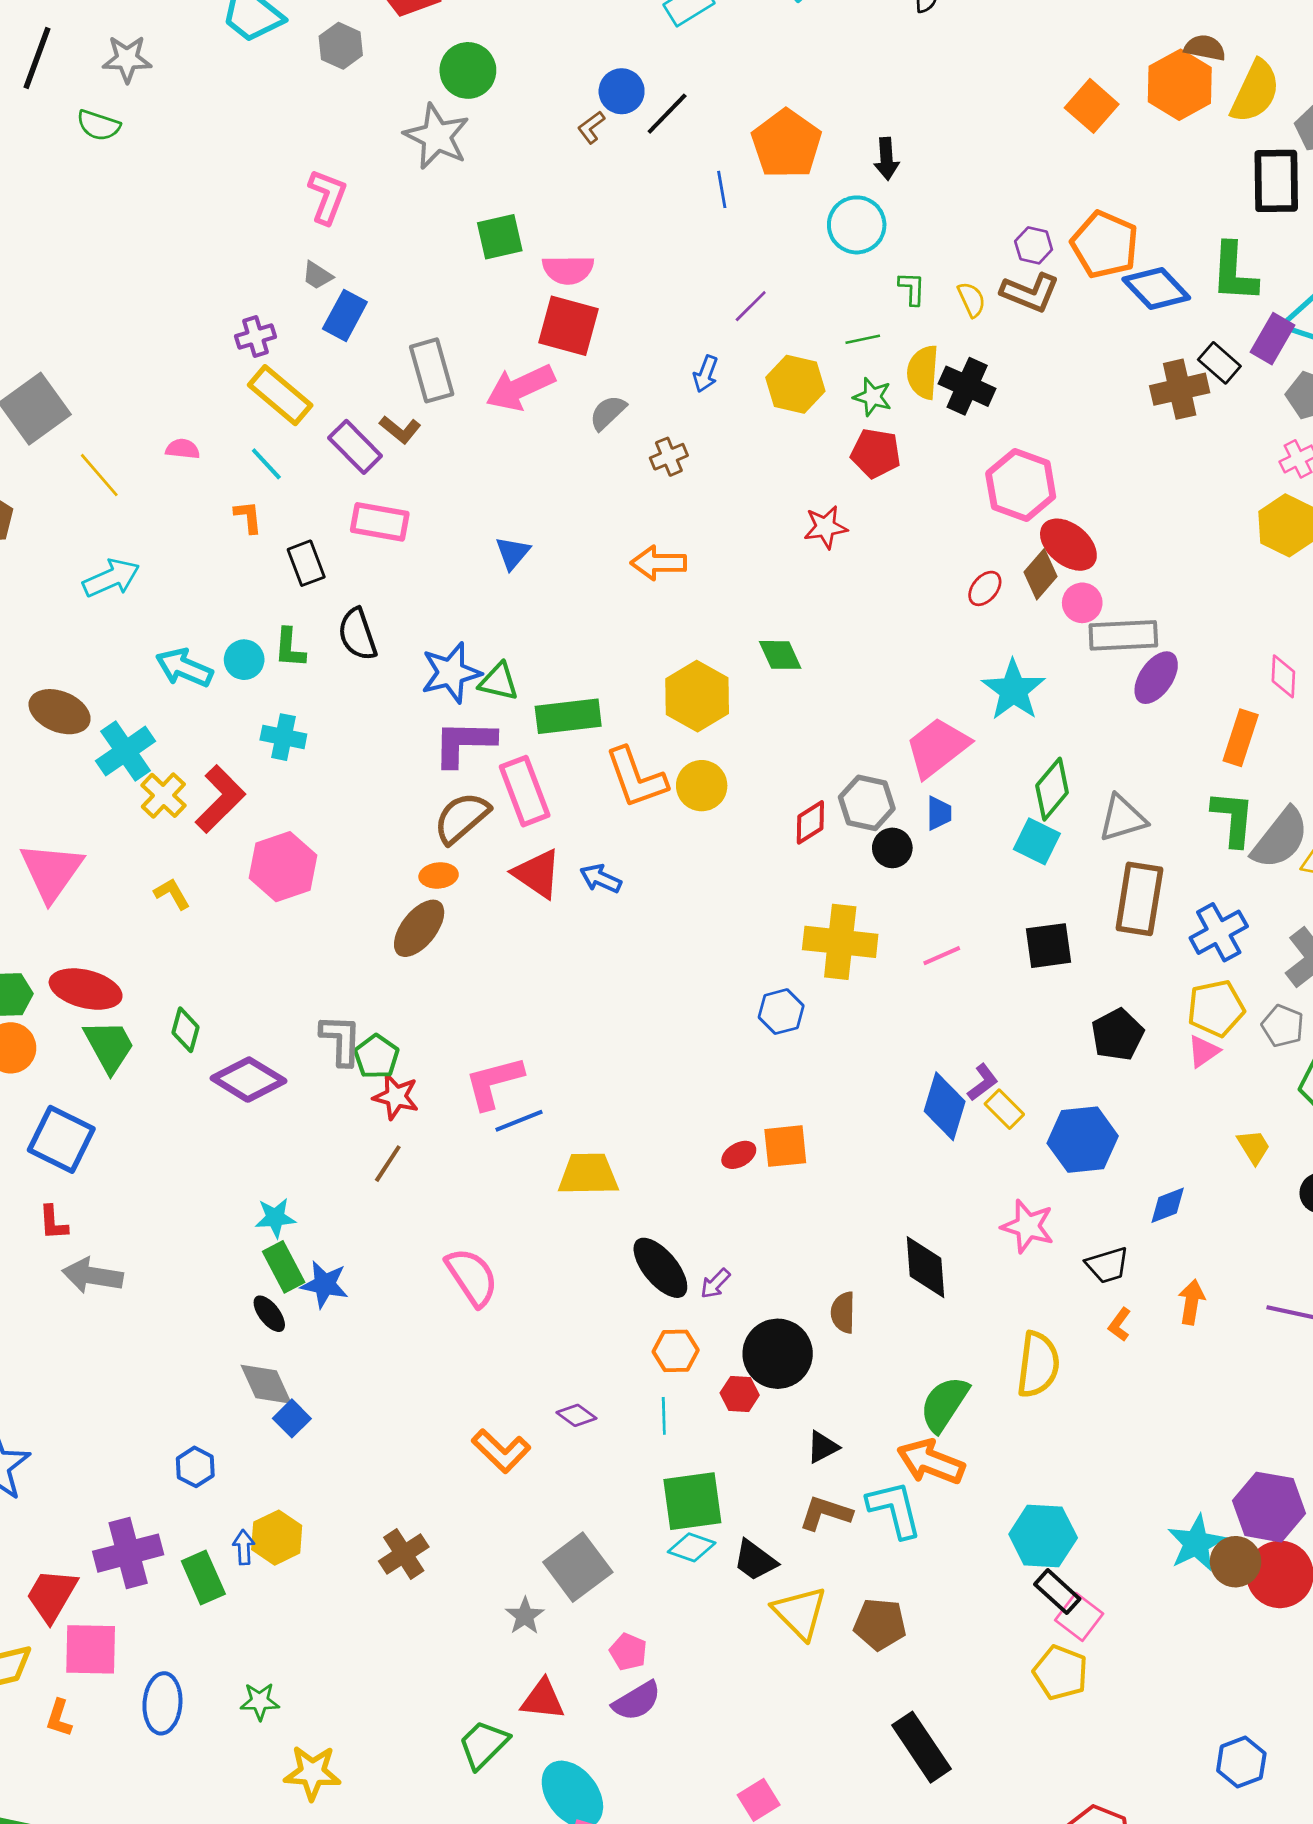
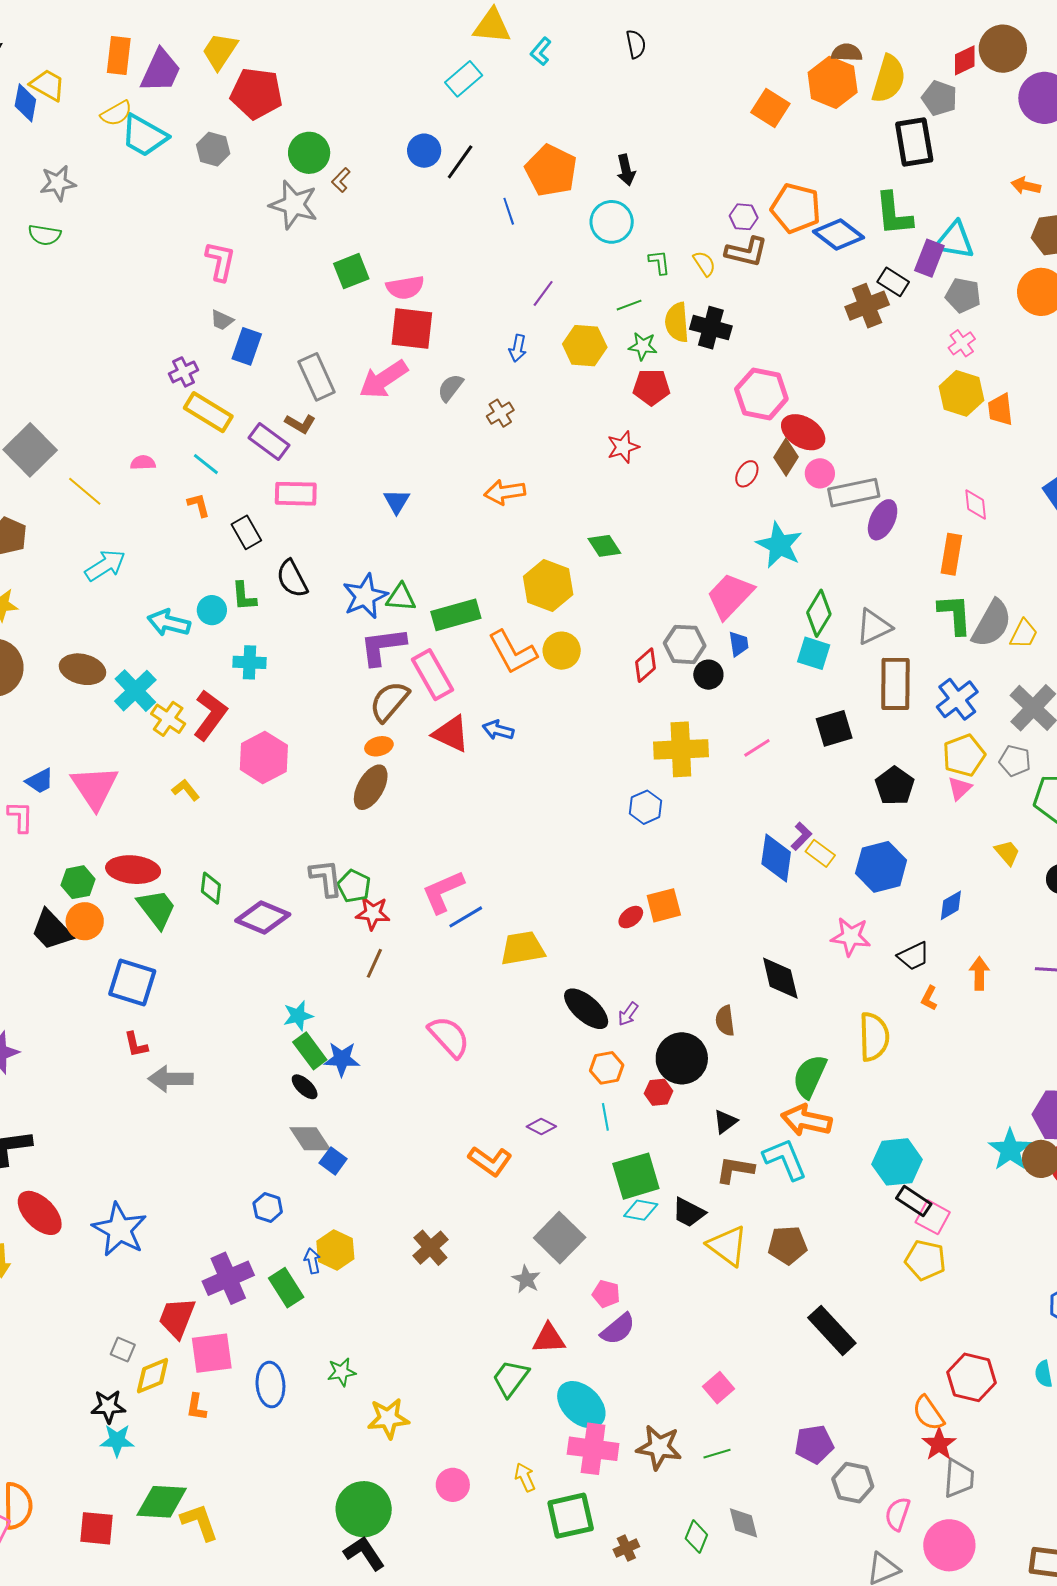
brown L-shape: (591, 127) -> (341, 180), moved

